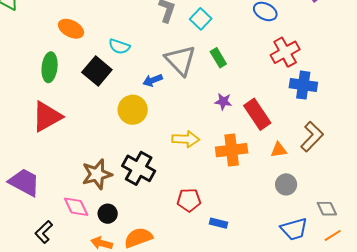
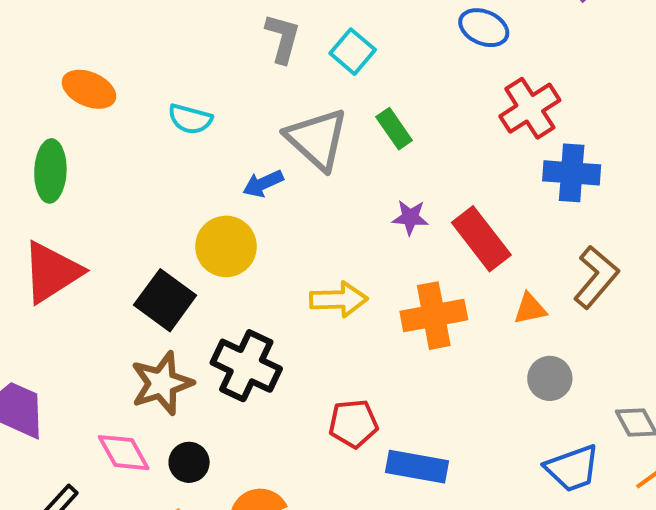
black square: (97, 71) -> (165, 300), moved
blue rectangle: (219, 223) -> (417, 467), size x1.6

